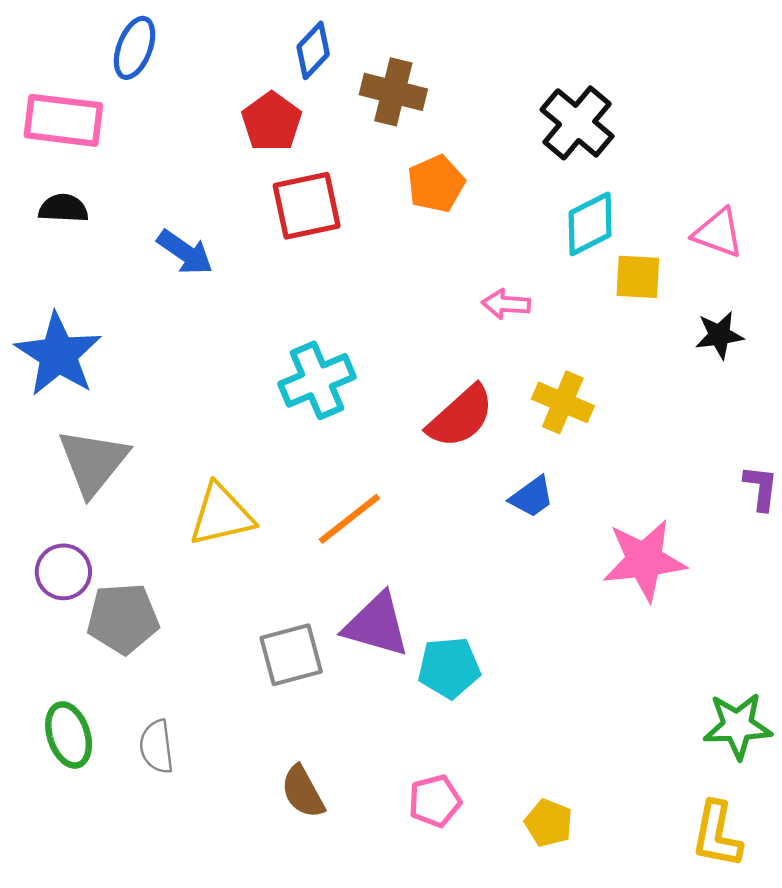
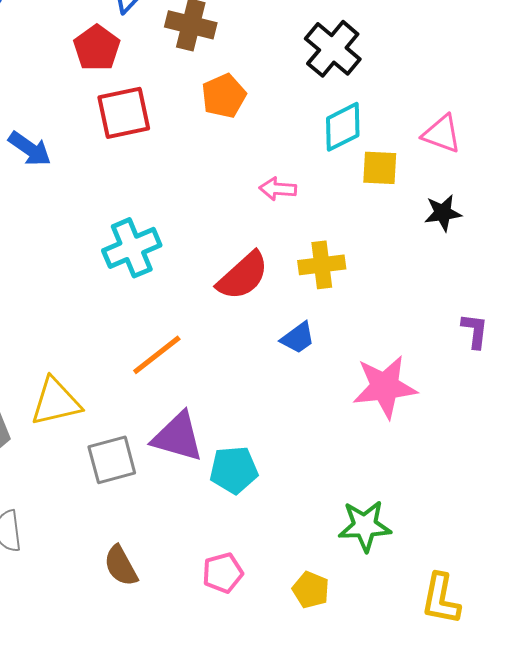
yellow cross: (563, 402) -> (322, 265), turned -30
yellow triangle: (221, 515) -> (56, 402), moved
green star: (738, 726) -> (365, 526), moved

